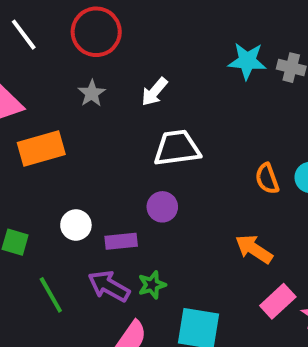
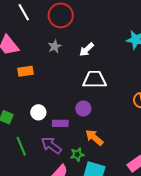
orange rectangle: (41, 149) -> (25, 71), size x0.7
orange arrow: (254, 249) -> (94, 138), moved
green star: (152, 285) -> (77, 154), moved

